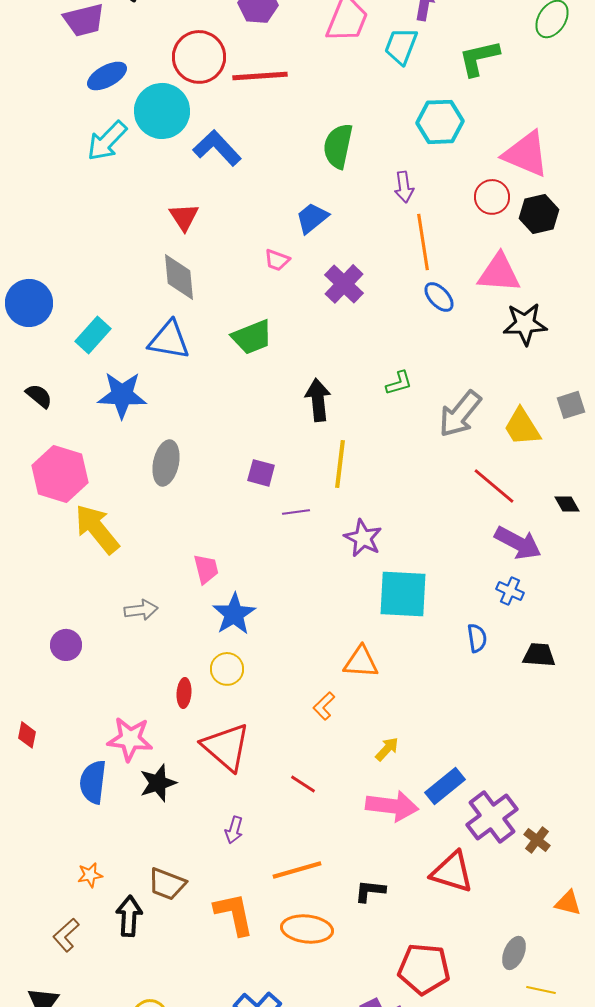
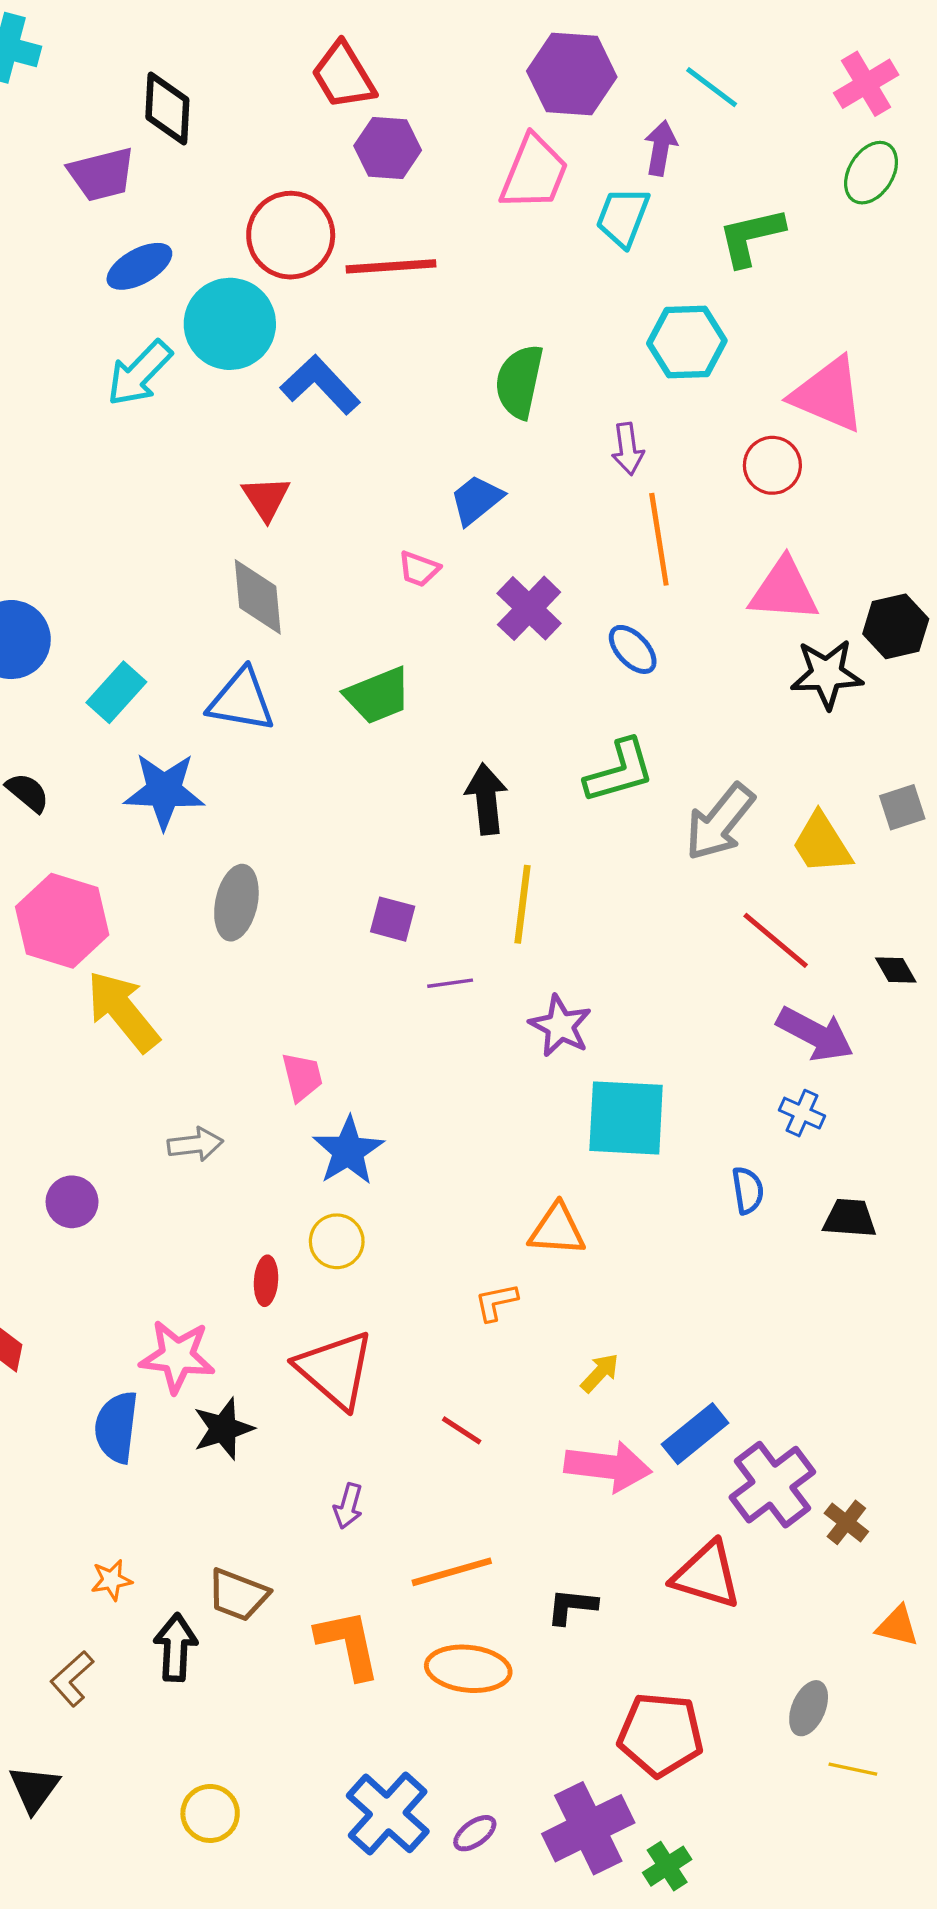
black hexagon: (539, 214) -> (896, 626), moved
blue ellipse: (439, 297) -> (633, 649), moved
green L-shape: (399, 383) -> (619, 771), size x1.6
orange L-shape: (324, 706) -> (496, 1302), turned 32

